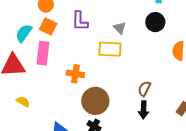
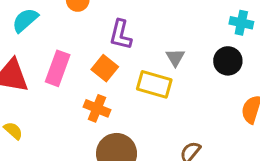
orange square: (48, 26) -> (105, 68), moved
cyan semicircle: (24, 33) -> (25, 20), moved

